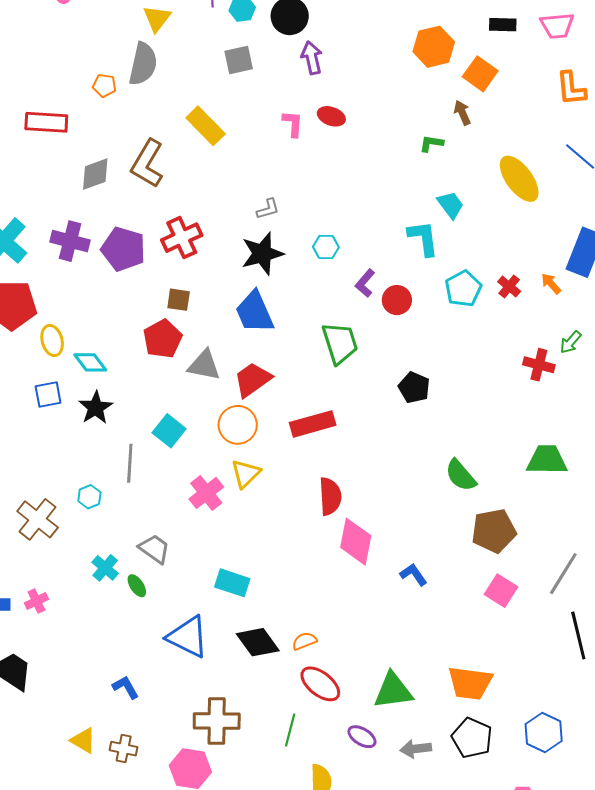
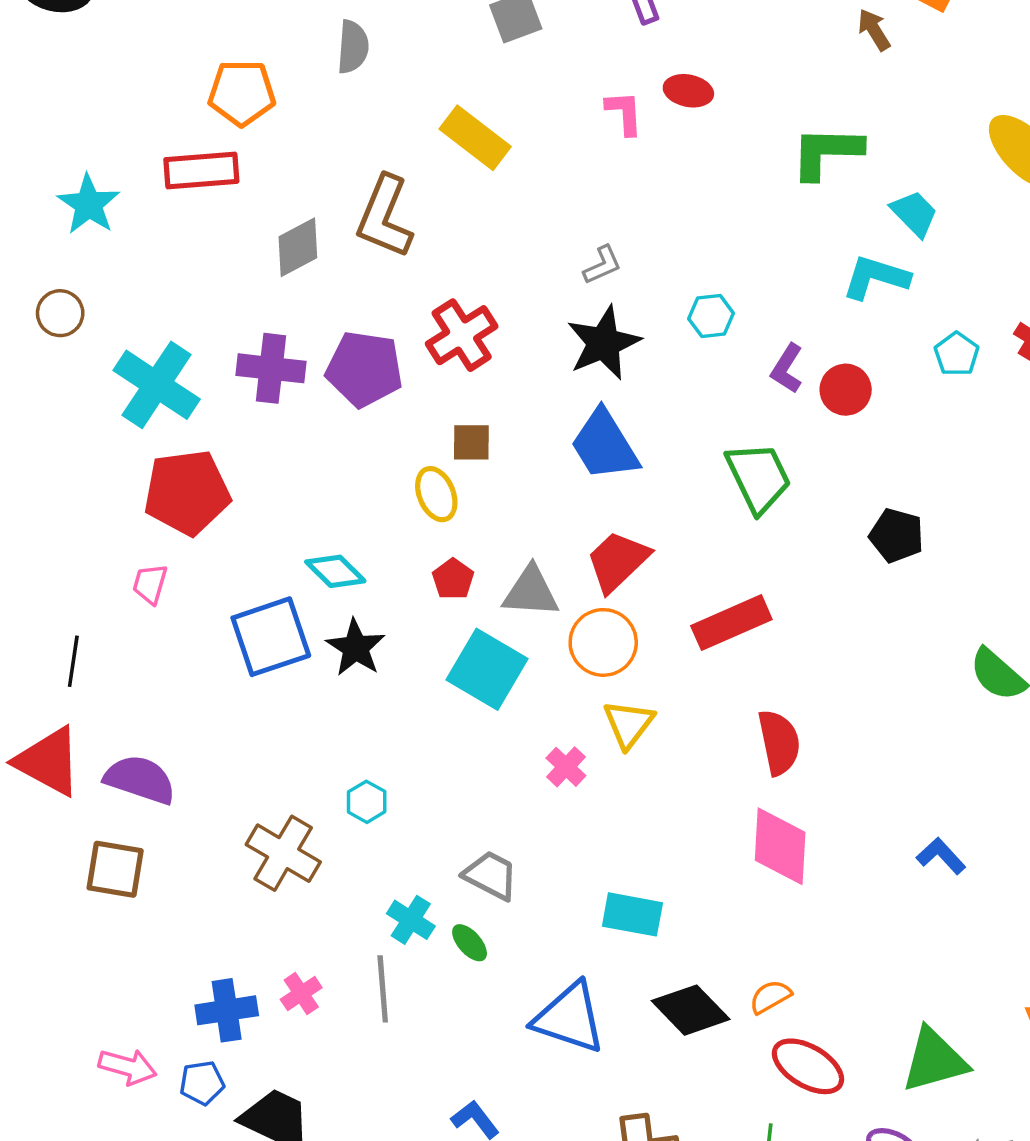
gray semicircle: (143, 64) -> (353, 47), size x0.7
orange pentagon: (104, 85) -> (242, 93), moved, size x1.6
brown arrow: (462, 113) -> (874, 30), moved
green L-shape: (431, 143) -> (826, 152), moved, size x1.8
cyan L-shape: (423, 238) -> (876, 277), turned -57
cyan pentagon: (463, 289) -> (957, 354), size x0.7
red pentagon: (163, 339) -> (453, 579), moved, size x0.6
yellow ellipse: (52, 341) -> (436, 494), moved
gray triangle: (204, 365) -> (531, 592), moved
blue square: (48, 394) -> (271, 637), size x1.6
cyan square: (169, 431) -> (487, 669), size x1.4
gray line: (130, 463) -> (383, 989), moved
pink cross: (206, 493) -> (566, 767), size x0.7
pink diamond: (356, 542) -> (780, 846), moved

